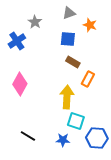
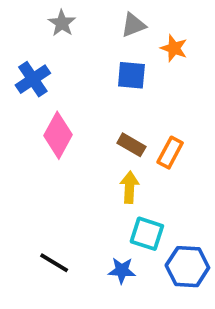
gray star: (35, 22) -> (62, 23), moved
brown rectangle: (73, 62) -> (131, 145), moved
pink diamond: (20, 84) -> (58, 135), moved
yellow arrow: (67, 97) -> (129, 187), size x0.7

